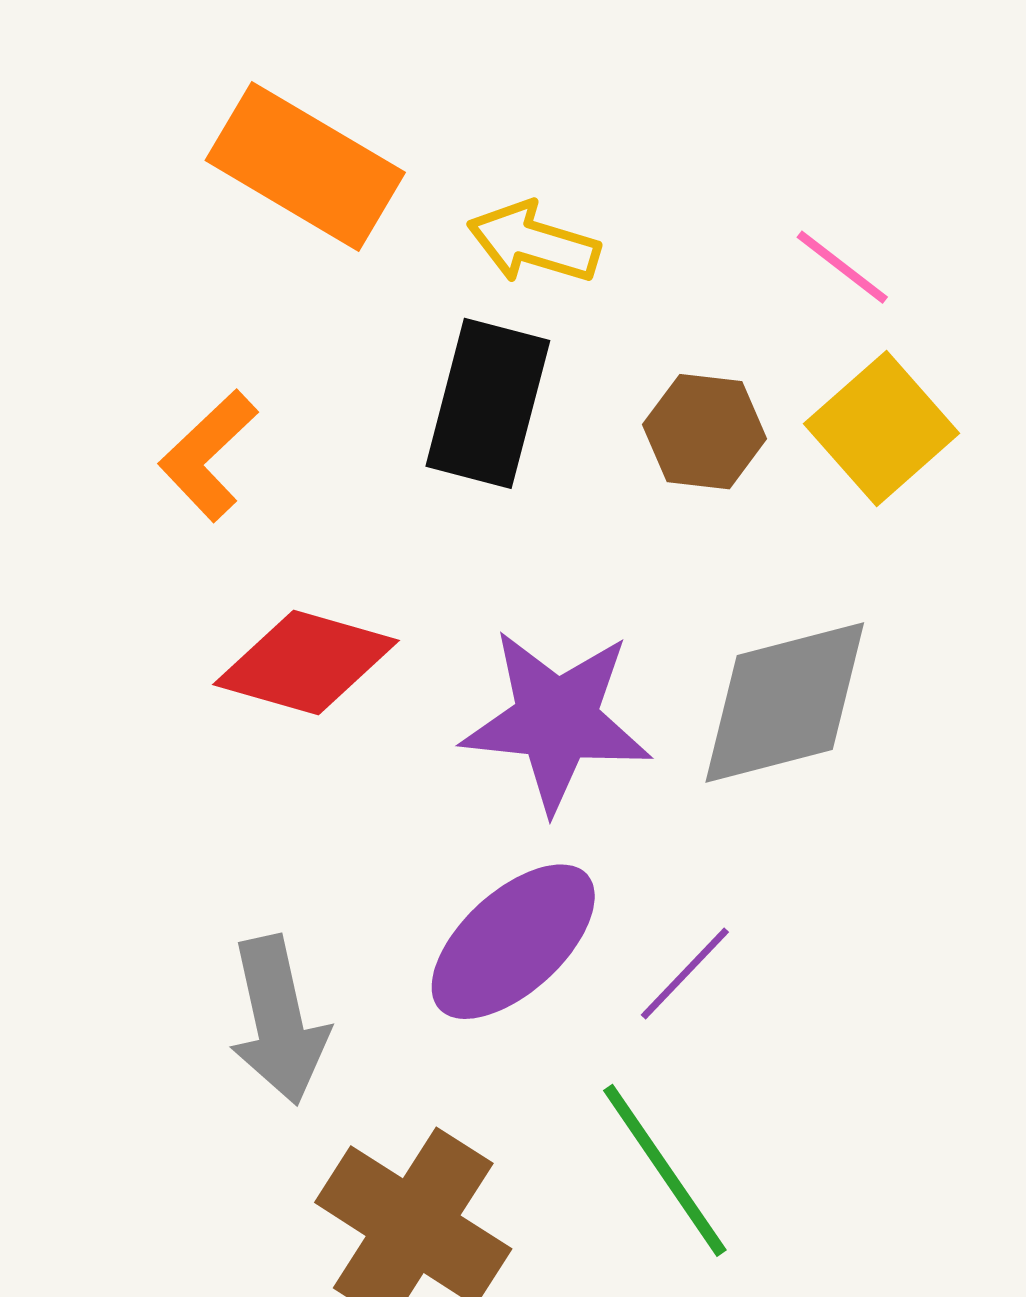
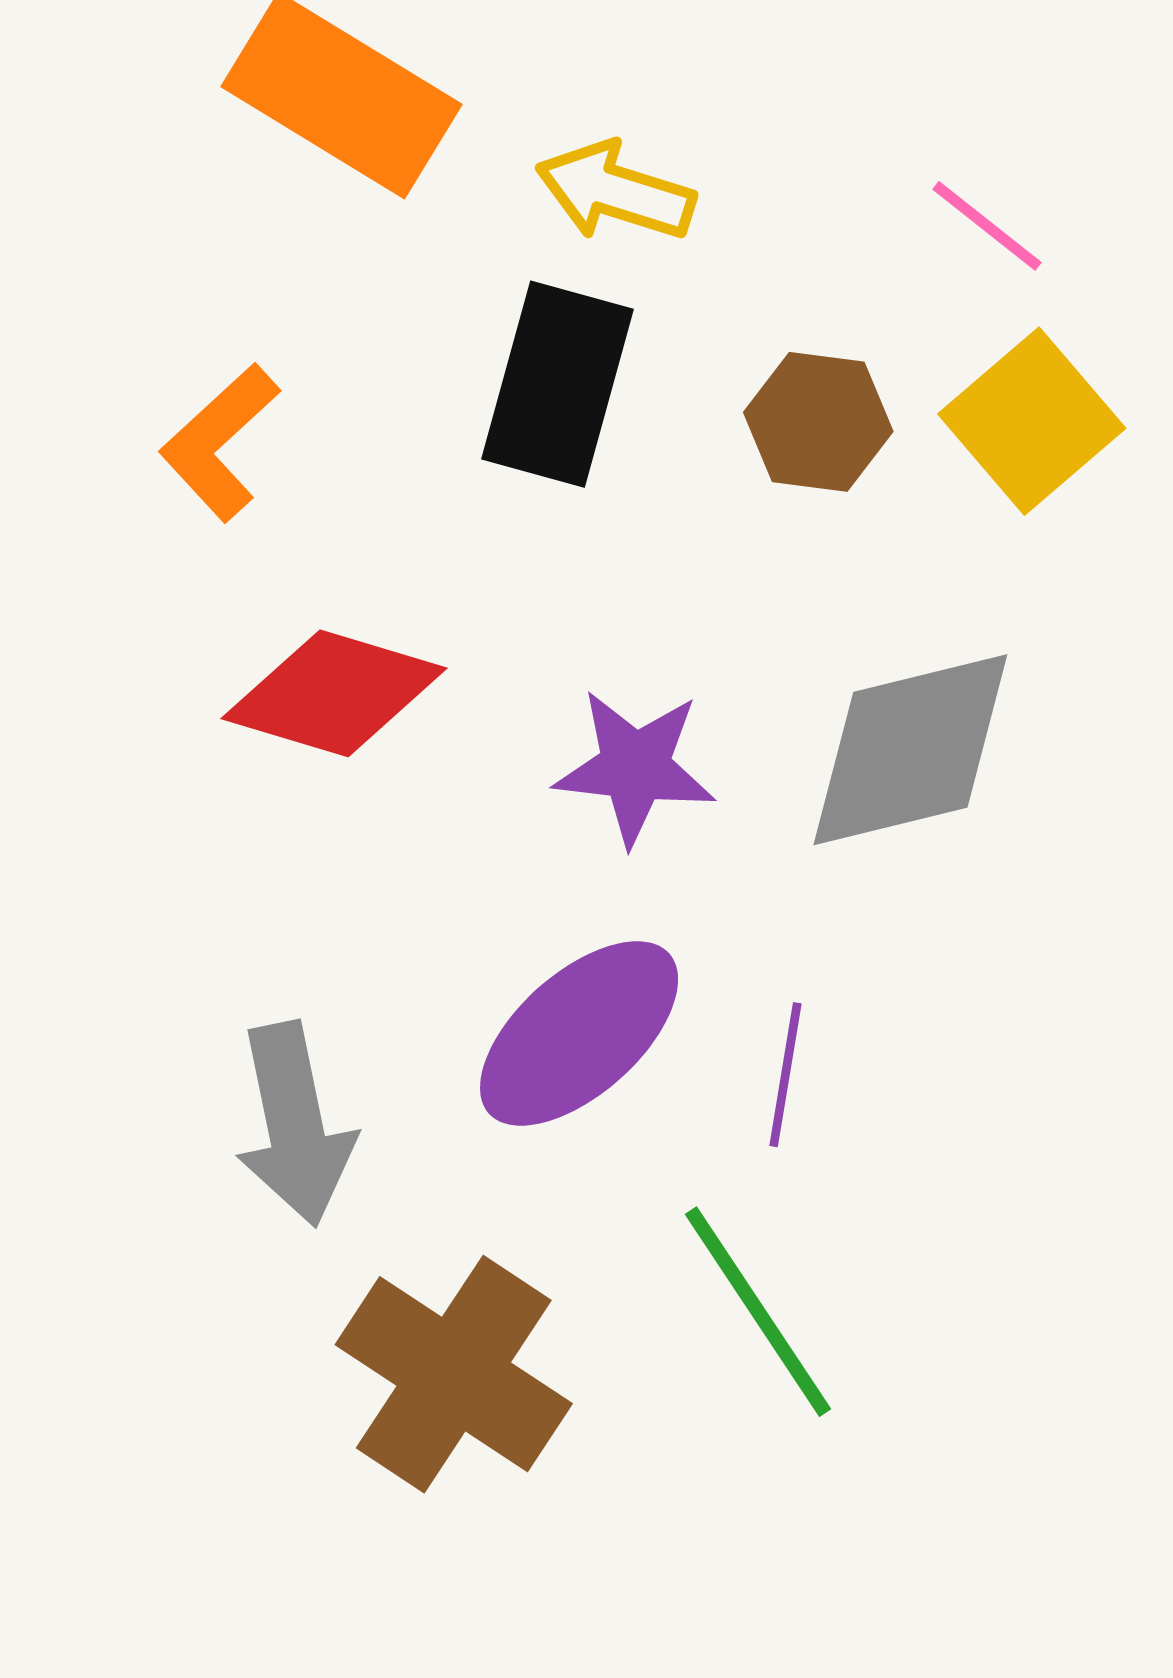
purple star: (556, 720) -> (635, 767), size x0.7
purple line: (685, 973) -> (785, 1075), turned -35

